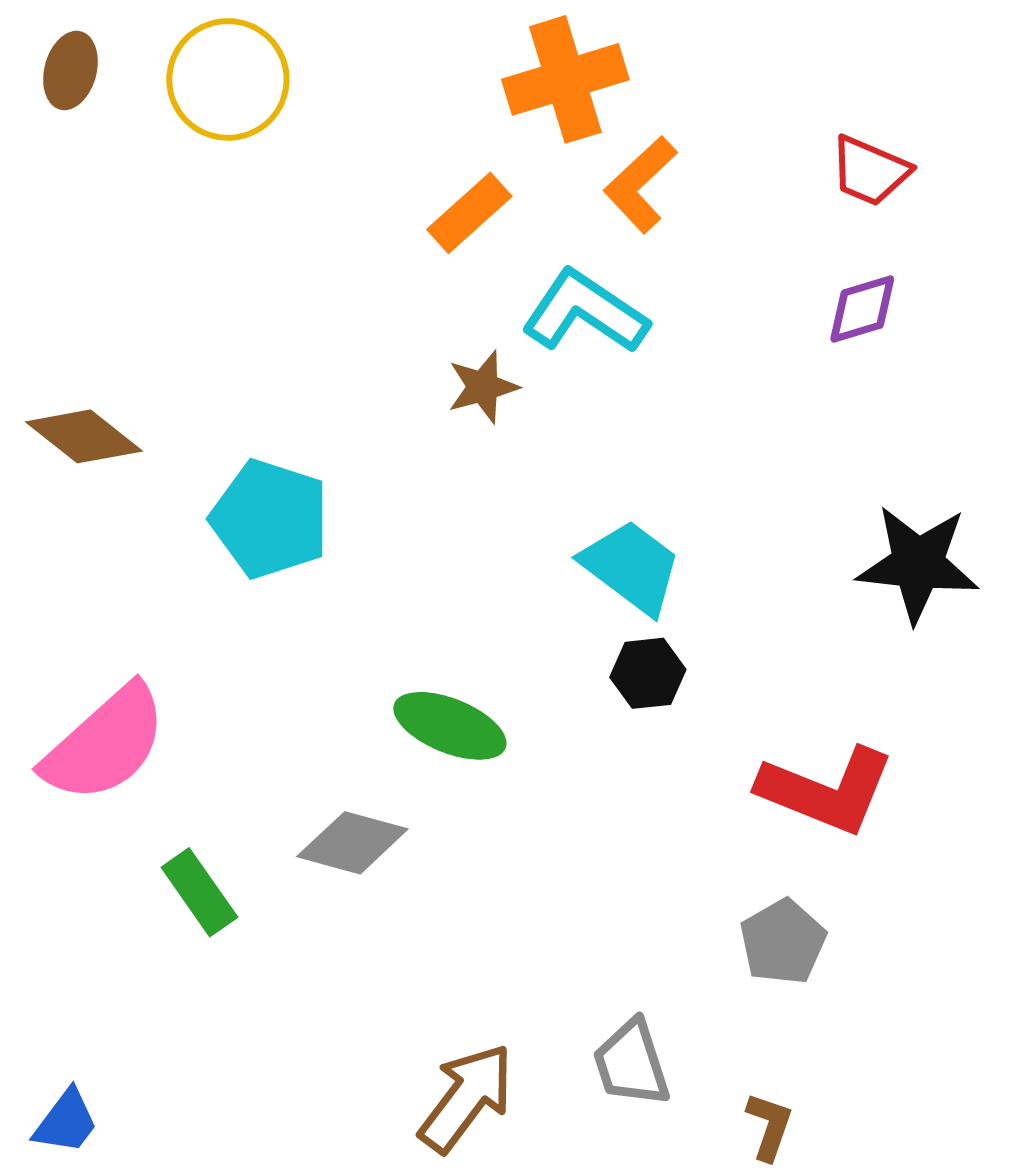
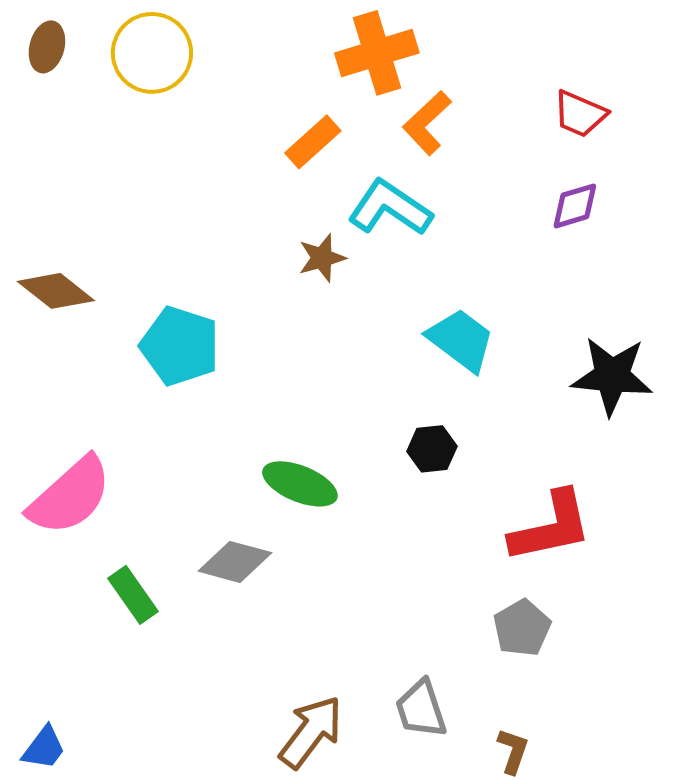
cyan trapezoid: (631, 567) -> (461, 340), moved
red L-shape: (826, 790) -> (551, 527), turned -34

